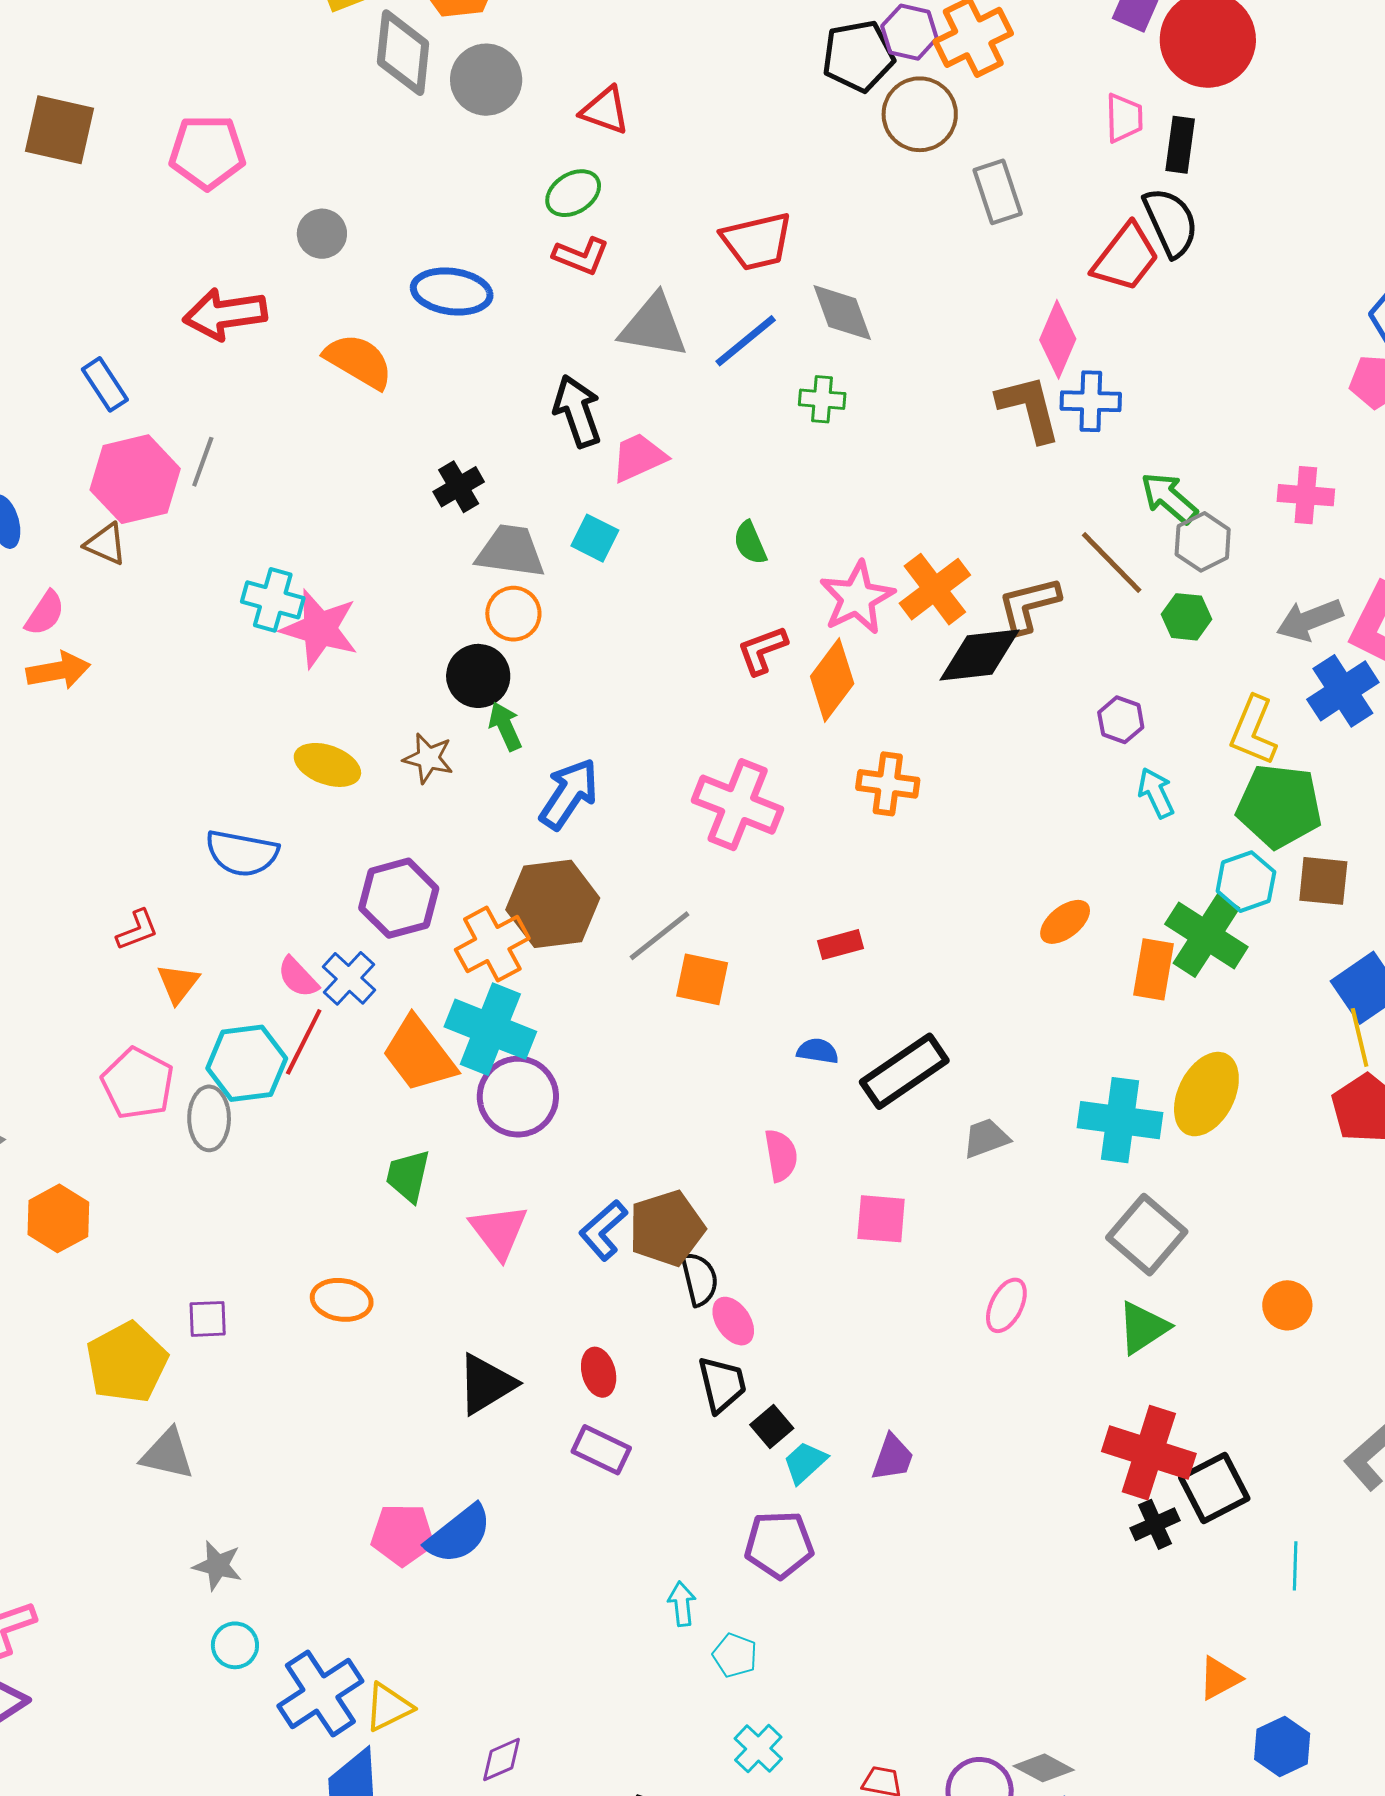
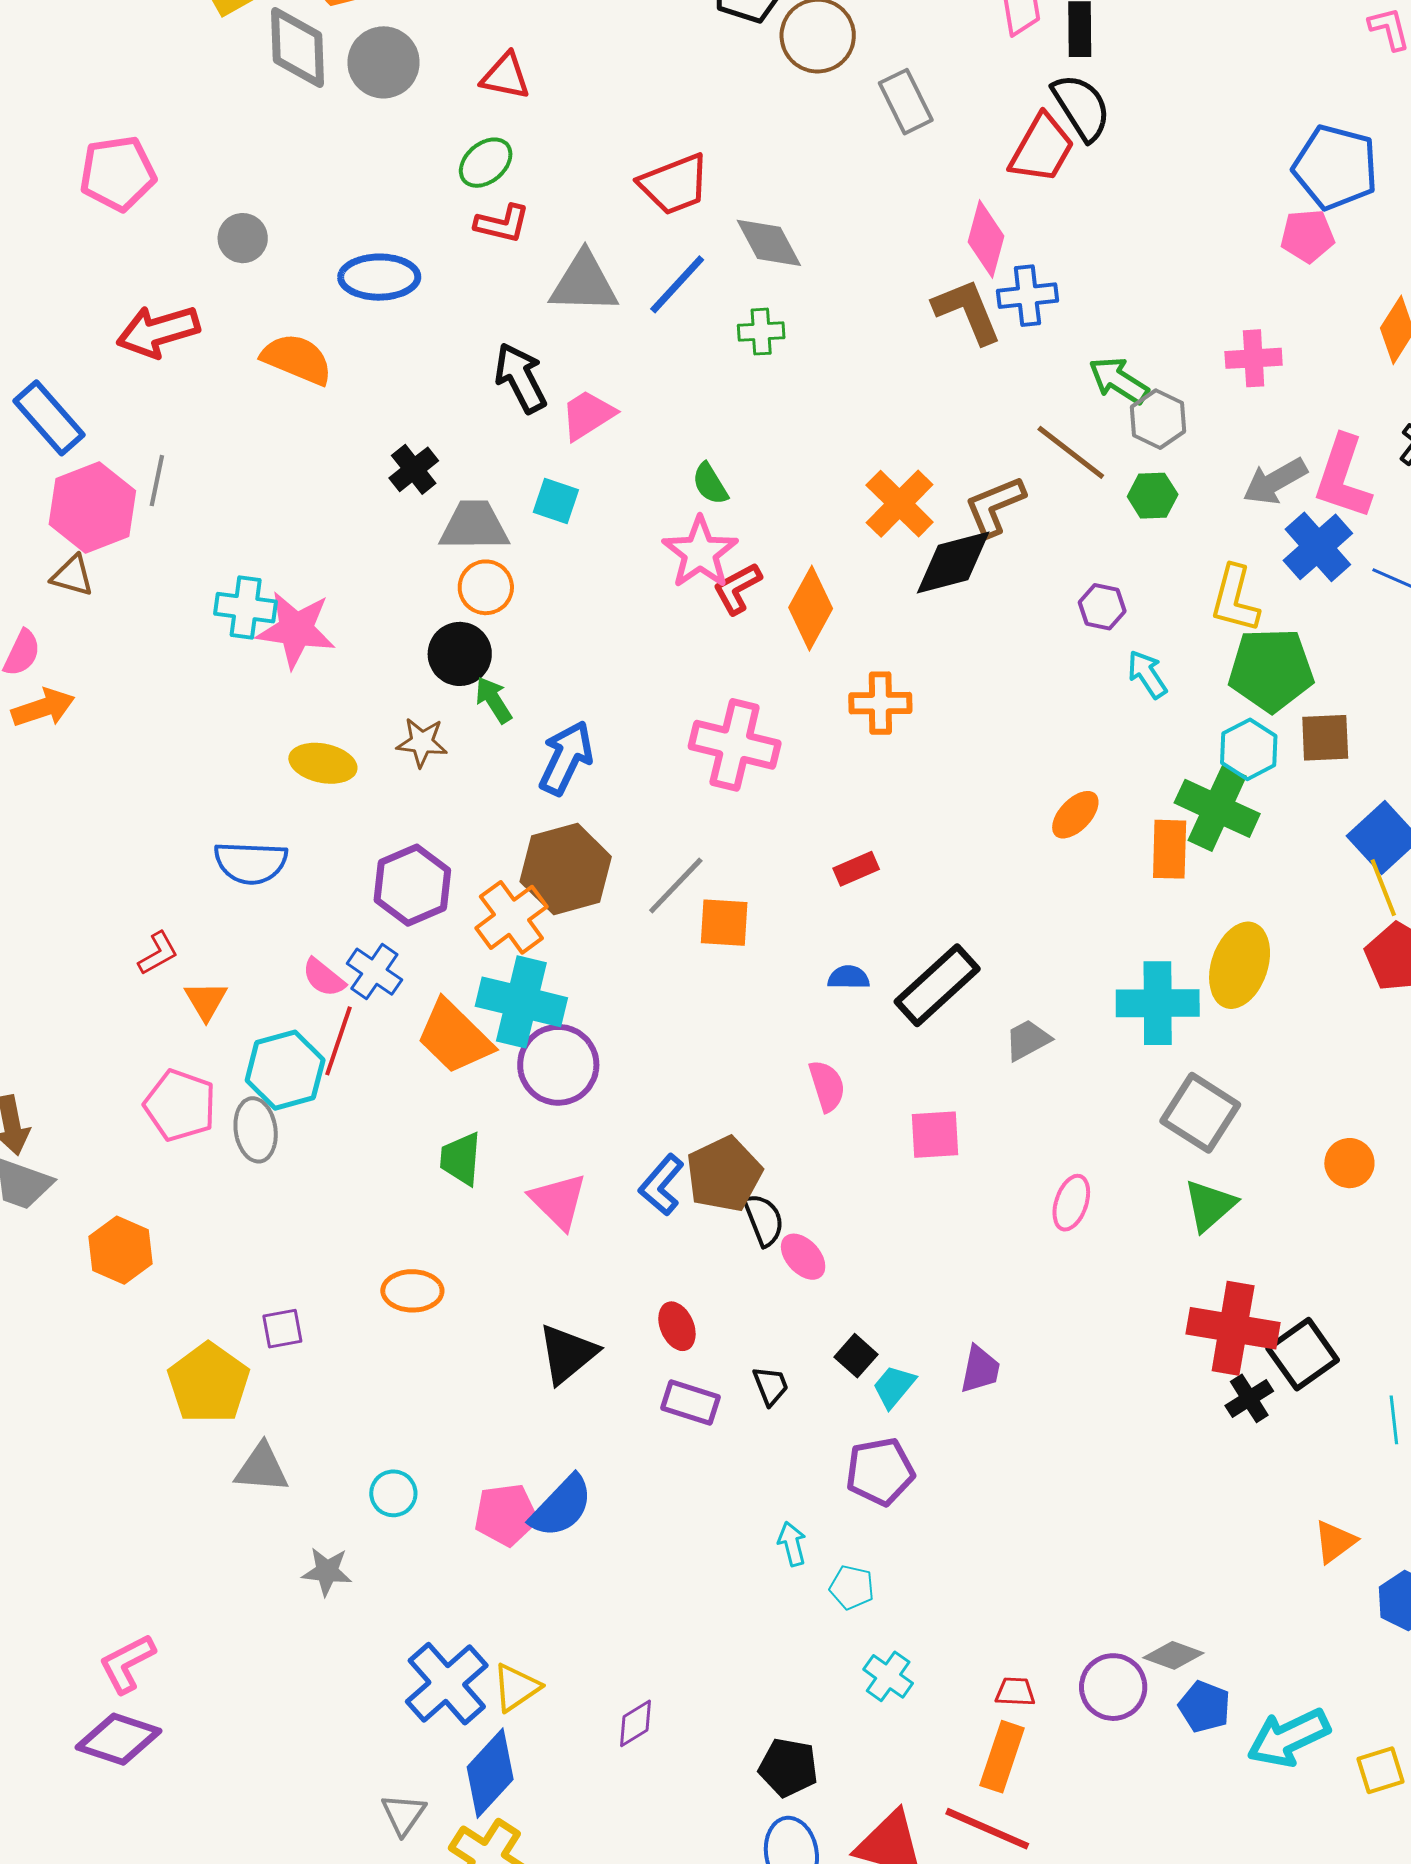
blue rectangle: (105, 384) -> (49, 418), size x1.4
pink star: (857, 598) -> (700, 553), moved
black trapezoid: (722, 1384) -> (771, 1386), moved, size x0.7
cyan circle: (235, 1645) -> (393, 1493), moved

